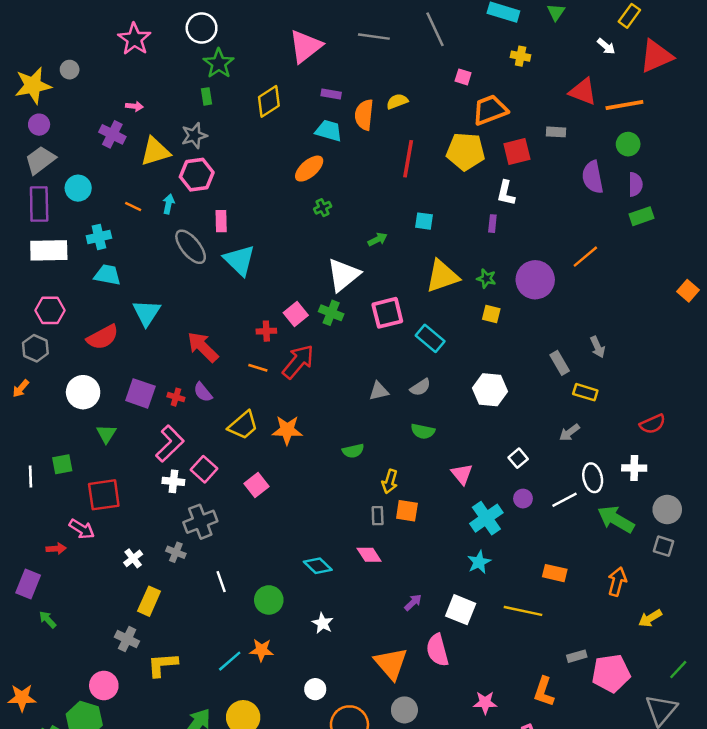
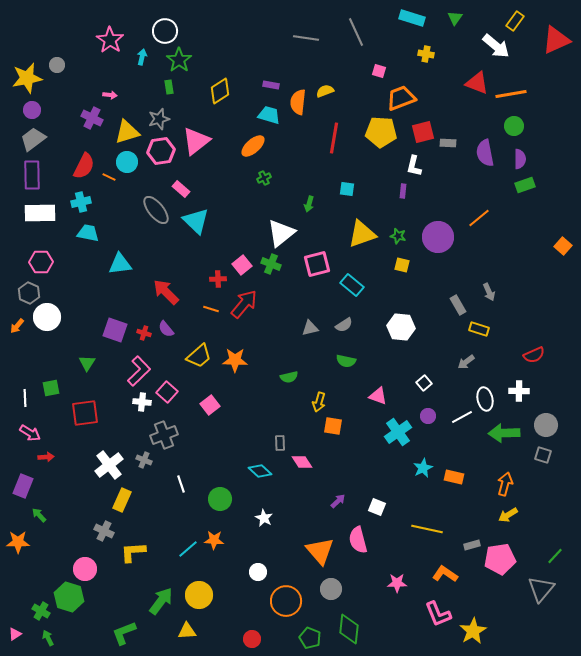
pink triangle: (305, 46) -> (196, 141), moved
white arrow: (606, 46) -> (496, 46), size x1.8
red triangle: (656, 56) -> (556, 40), moved
gray rectangle: (556, 132) -> (448, 143), moved
cyan circle: (78, 188) -> (127, 162), moved
cyan arrow: (169, 204) -> (142, 57), moved
pink rectangle: (221, 221) -> (181, 189), turned -48
green arrow: (378, 239) -> (309, 204), turned 133
cyan triangle: (147, 313) -> (120, 264), turned 50
red semicircle: (103, 337) -> (84, 166), moved, turned -36
white circle: (83, 392) -> (47, 317), moved
pink triangle: (462, 474) -> (378, 396), turned -30
gray rectangle: (378, 516) -> (280, 443), moved
green arrow: (616, 519) -> (504, 433), turned -32
pink arrow: (82, 529) -> (30, 433), moved
white cross: (133, 558) -> (109, 465), size x1.8
cyan star: (479, 562) -> (423, 468), moved
white square: (461, 610) -> (377, 507), size x0.7
yellow line: (523, 611) -> (427, 529), moved
yellow arrow: (650, 618) -> (508, 515), moved
orange L-shape: (544, 692) -> (445, 574), turned 105
orange star: (22, 698) -> (18, 542), moved

